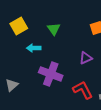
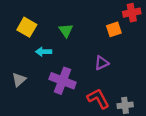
yellow square: (19, 26) -> (27, 27), turned -30
gray triangle: (12, 85) -> (19, 80), moved

